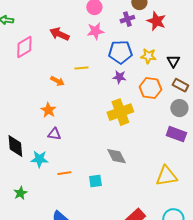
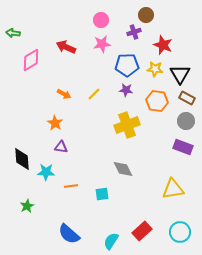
red star: (156, 21) -> (163, 45), moved
black triangle: (173, 61) -> (180, 74), size x1.5
yellow line: (81, 68) -> (94, 94), moved, turned -40

